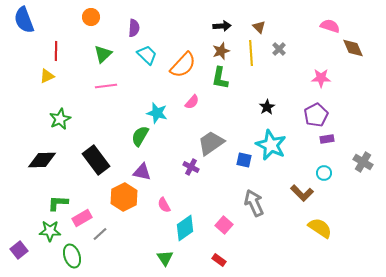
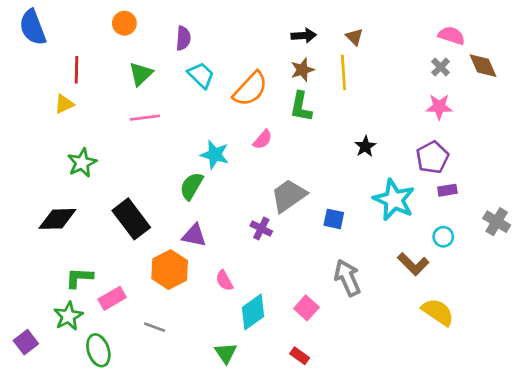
gray cross: (279, 49) -> (441, 67), moved
cyan star: (271, 145) -> (394, 200), moved
green star: (50, 231) -> (68, 316), turned -30
gray line: (100, 234) -> (155, 327), moved, turned 63

